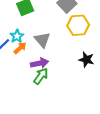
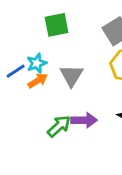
purple arrow: (40, 63) -> (84, 120), moved

